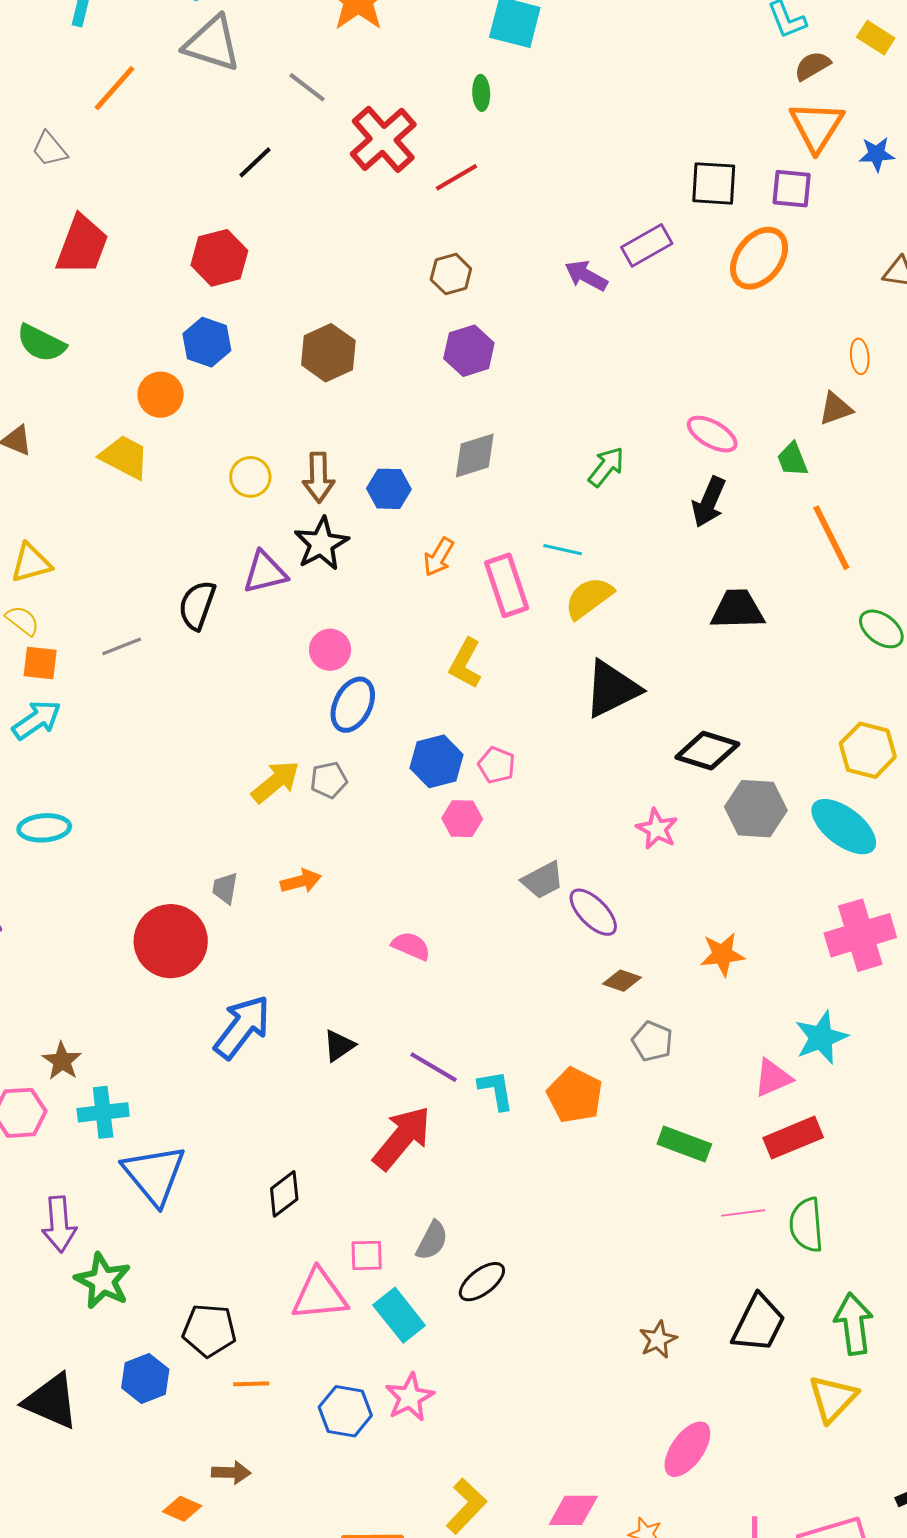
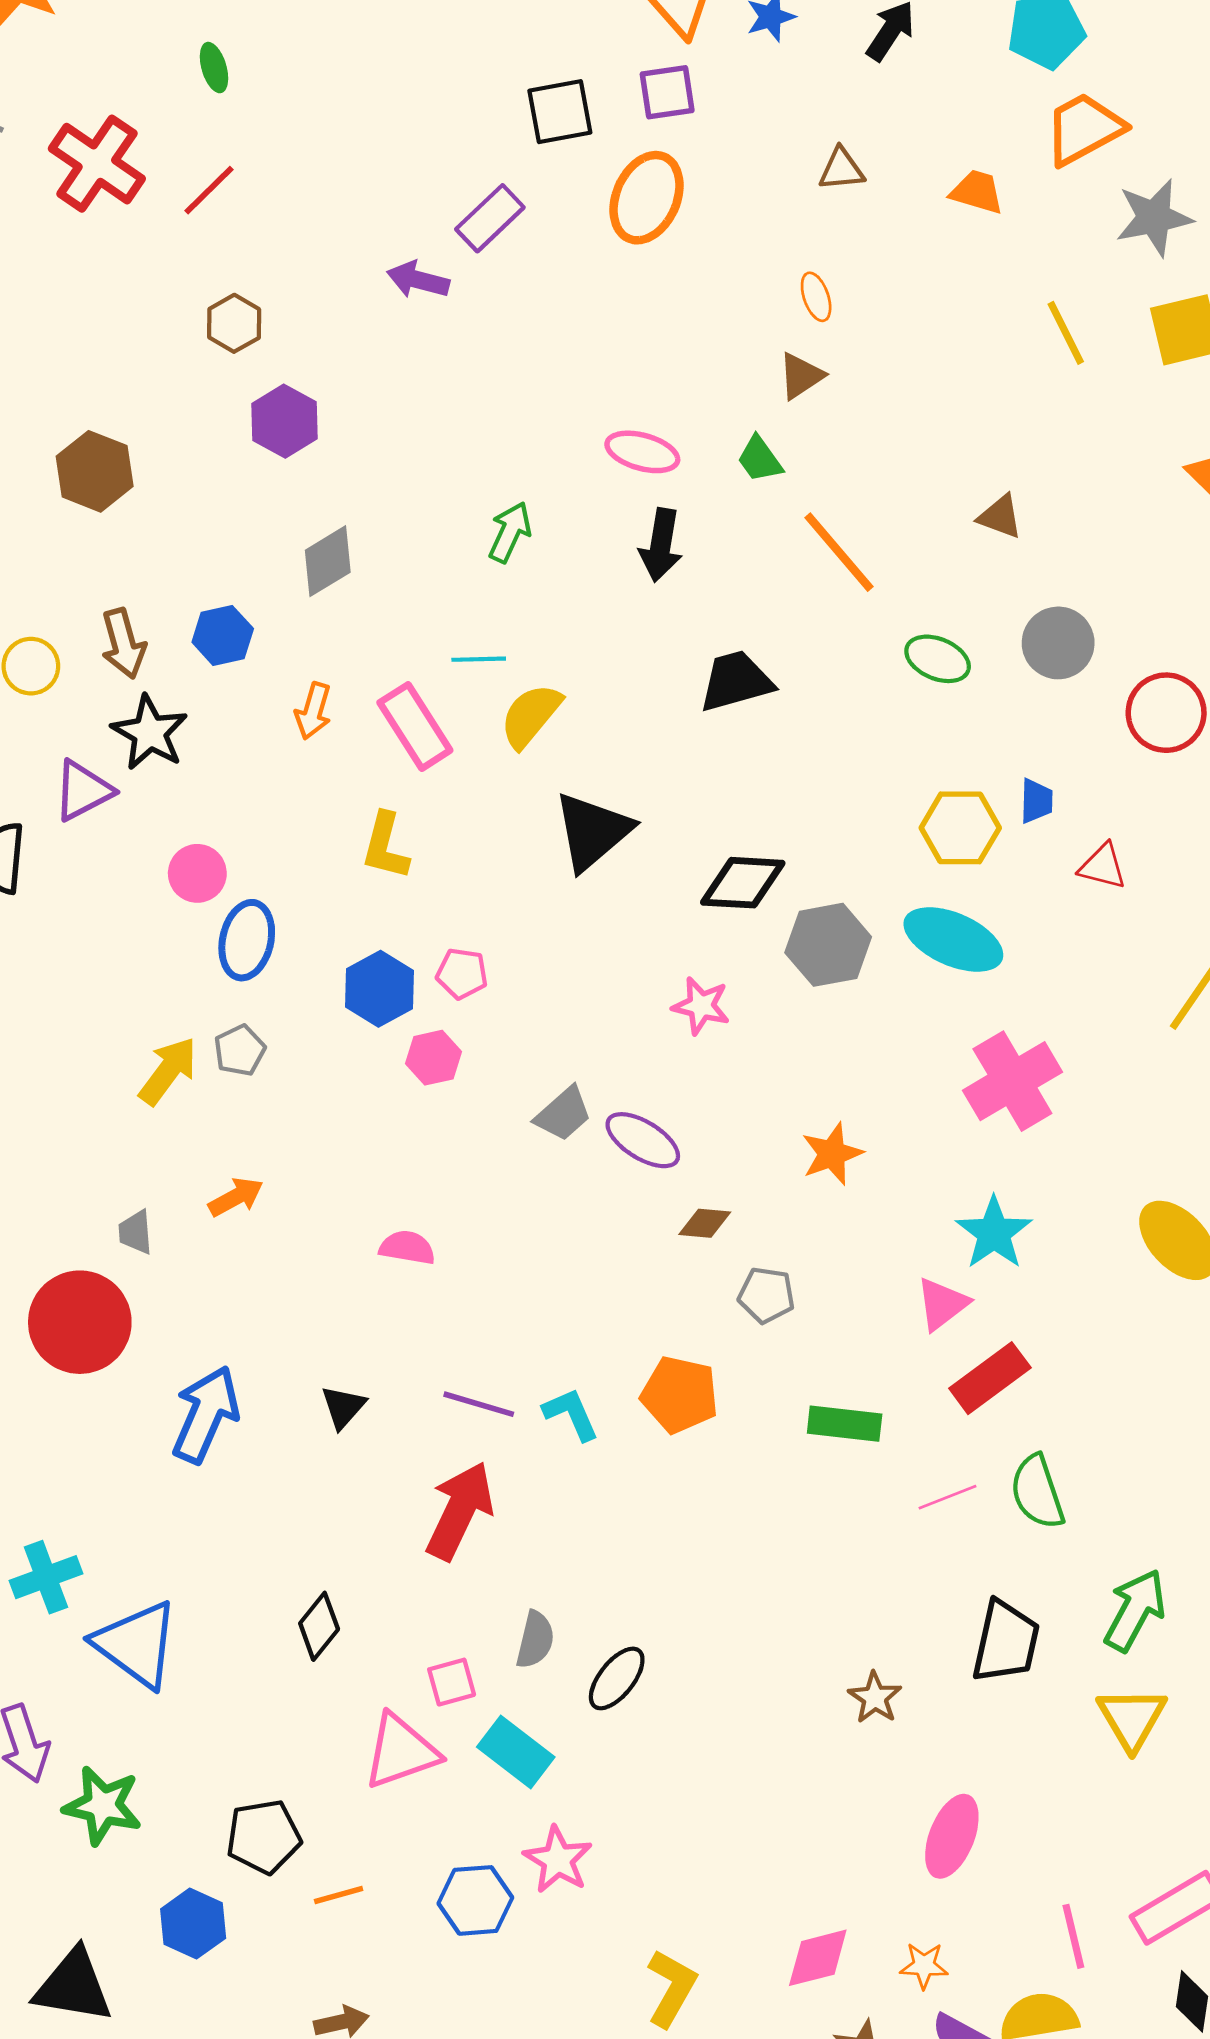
green arrow: (854, 1324) -> (1135, 1610), turned 50

